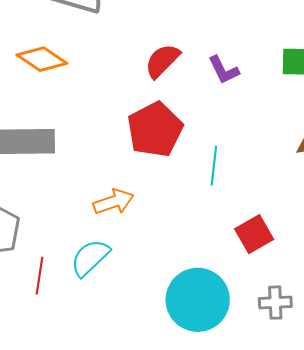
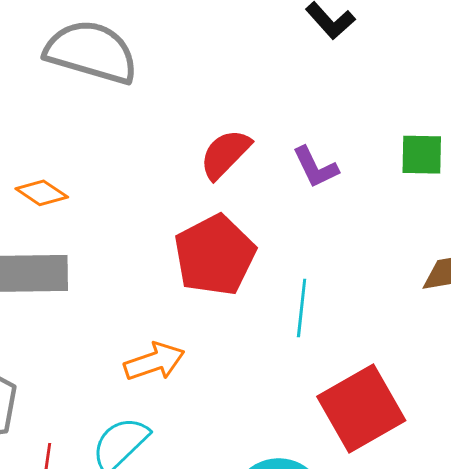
orange diamond: (42, 59) -> (42, 193), moved, size x0.7
red square: (254, 234) -> (361, 408), size x1.5

